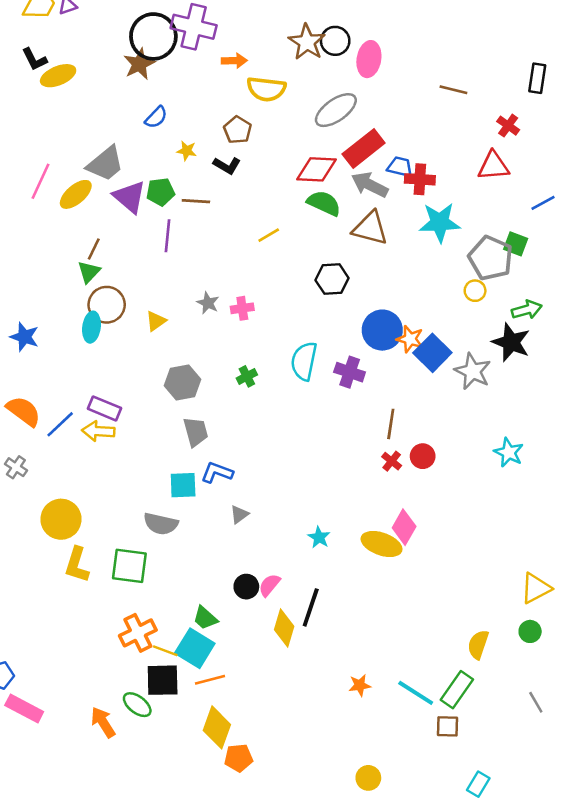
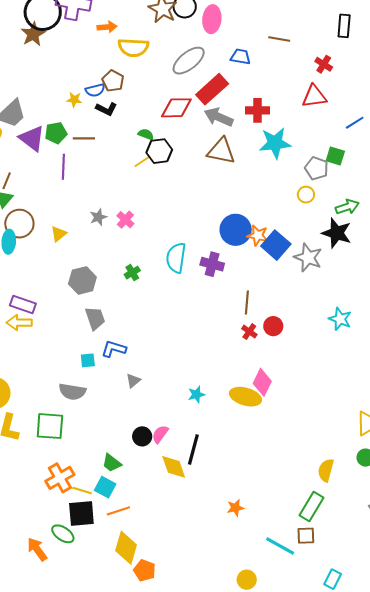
blue semicircle: (156, 117) -> (95, 90), moved, turned 36
blue trapezoid: (400, 167) -> (241, 57), moved
green semicircle: (324, 203) -> (146, 134), moved, size x0.6
gray pentagon: (491, 258) -> (317, 168), size x0.7
black hexagon: (332, 279) -> (159, 151), moved
gray star: (208, 303) -> (98, 217), turned 30
pink cross: (242, 308) -> (125, 220), turned -36
cyan square: (183, 485) -> (88, 360), size x0.7
cyan star: (319, 537) -> (196, 394), turned 30
yellow diamond: (284, 628) -> (174, 467), turned -32
cyan square: (195, 648) -> (105, 487), size x0.7
cyan line: (416, 693) -> (280, 546), moved
orange pentagon: (239, 758) -> (144, 570), turned 30

